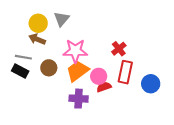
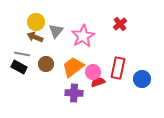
gray triangle: (62, 19) -> (56, 31), moved
red cross: (119, 49) -> (120, 24), moved
pink star: (75, 51) -> (83, 36), moved, turned -30

